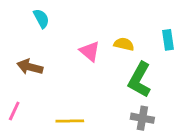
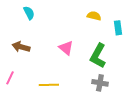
yellow semicircle: (124, 44) -> (94, 16), moved
pink triangle: (90, 51) -> (66, 48), moved

